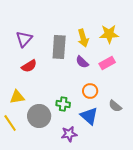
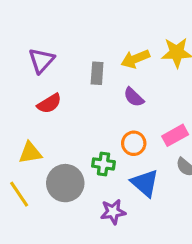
yellow arrow: (83, 38) -> (135, 59), turned 84
gray rectangle: (59, 47) -> (97, 73), size x0.6
pink rectangle: (107, 63) -> (175, 135), moved
orange circle: (90, 91) -> (134, 143), moved

